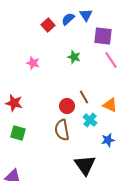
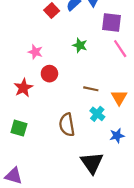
brown line: (84, 97) -> (91, 89), turned -48
red star: (14, 103) -> (23, 88), moved, turned 30
orange triangle: (110, 105) -> (119, 98), turned 35
red circle: (67, 106) -> (49, 74), moved

